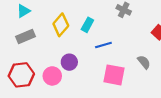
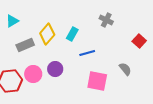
gray rectangle: (26, 37) -> (25, 45), moved
pink circle: (52, 76) -> (33, 74), moved

